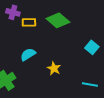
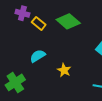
yellow rectangle: (29, 22) -> (39, 23), turned 40

